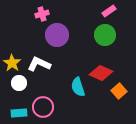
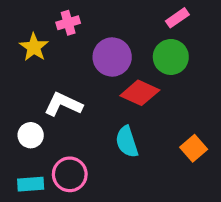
purple circle: (57, 35) -> (112, 57), moved
yellow star: (12, 63) -> (34, 47), moved
red diamond: (101, 73) -> (140, 93), moved

